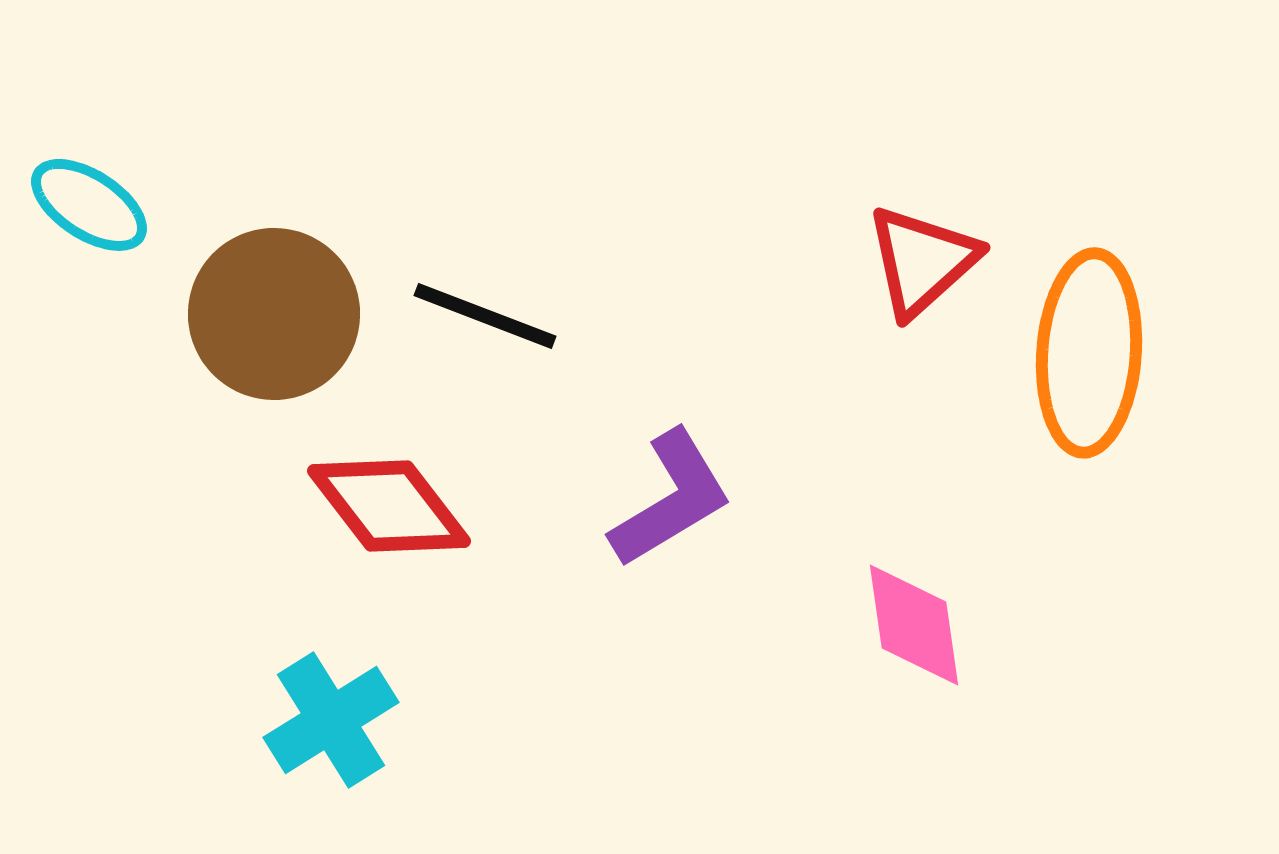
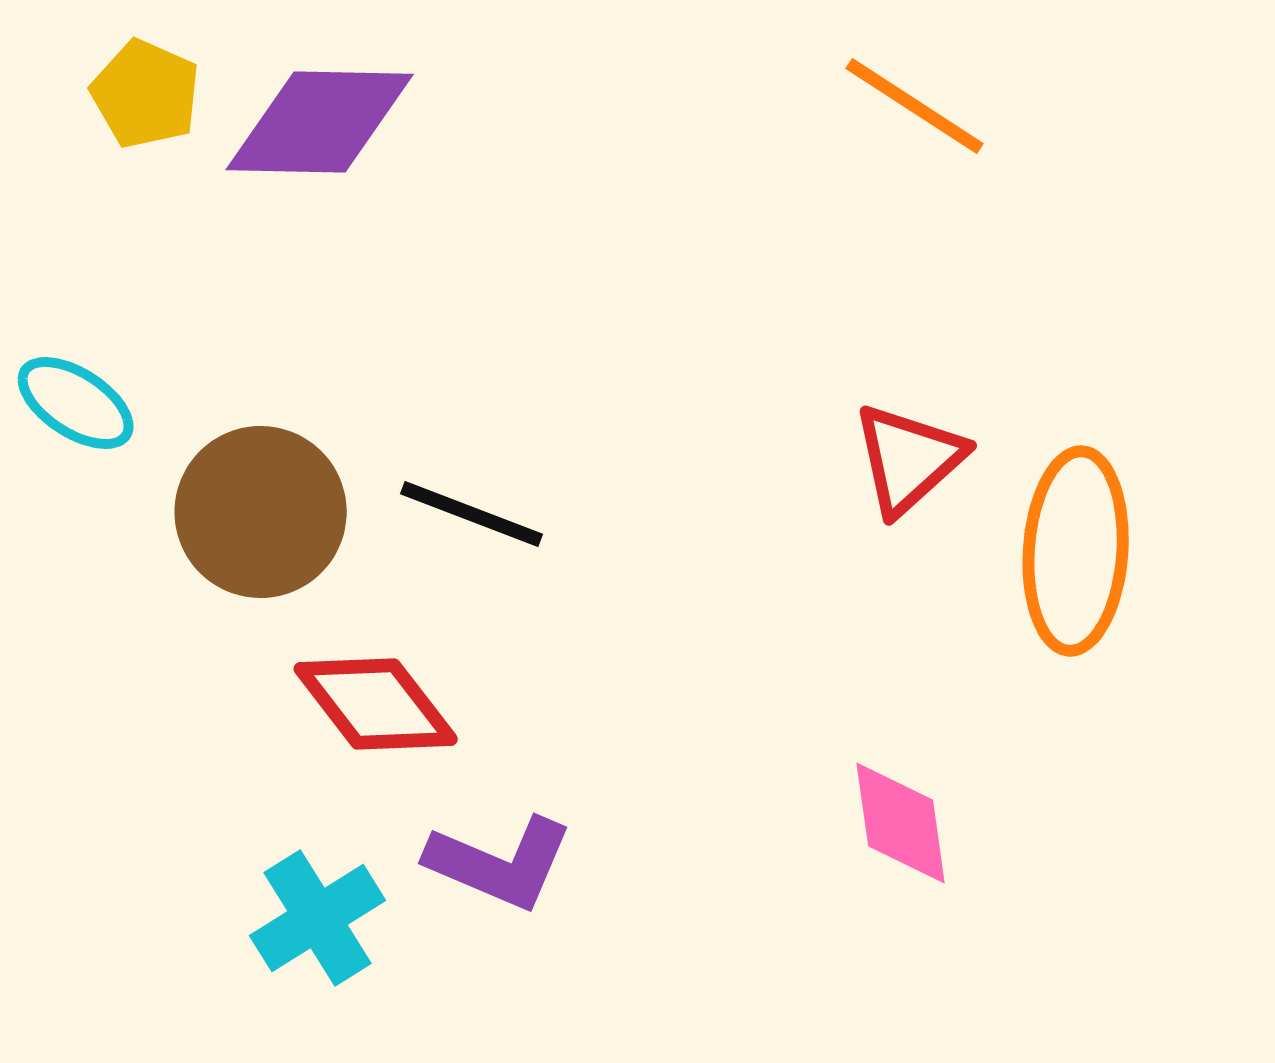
purple L-shape: (671, 499) -> (500, 863), moved, turned 54

